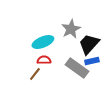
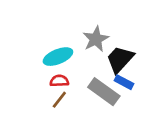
blue rectangle: (92, 61) -> (124, 82), turned 40
brown line: (35, 74) -> (59, 100), moved

